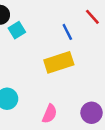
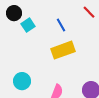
blue line: (67, 32) -> (61, 25), moved

